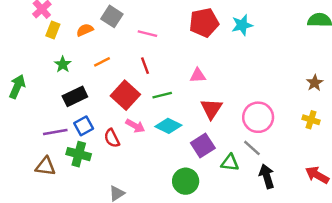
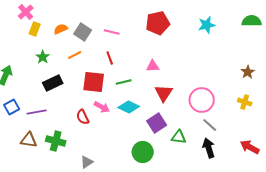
gray square: (112, 16) -> (83, 32), moved
cyan star: (242, 25) -> (207, 25), moved
red square: (125, 95) -> (94, 82), turned -35
blue square: (84, 126) -> (12, 107), moved
gray line: (252, 148) -> (210, 125), moved
green cross: (79, 154) -> (56, 141), moved

